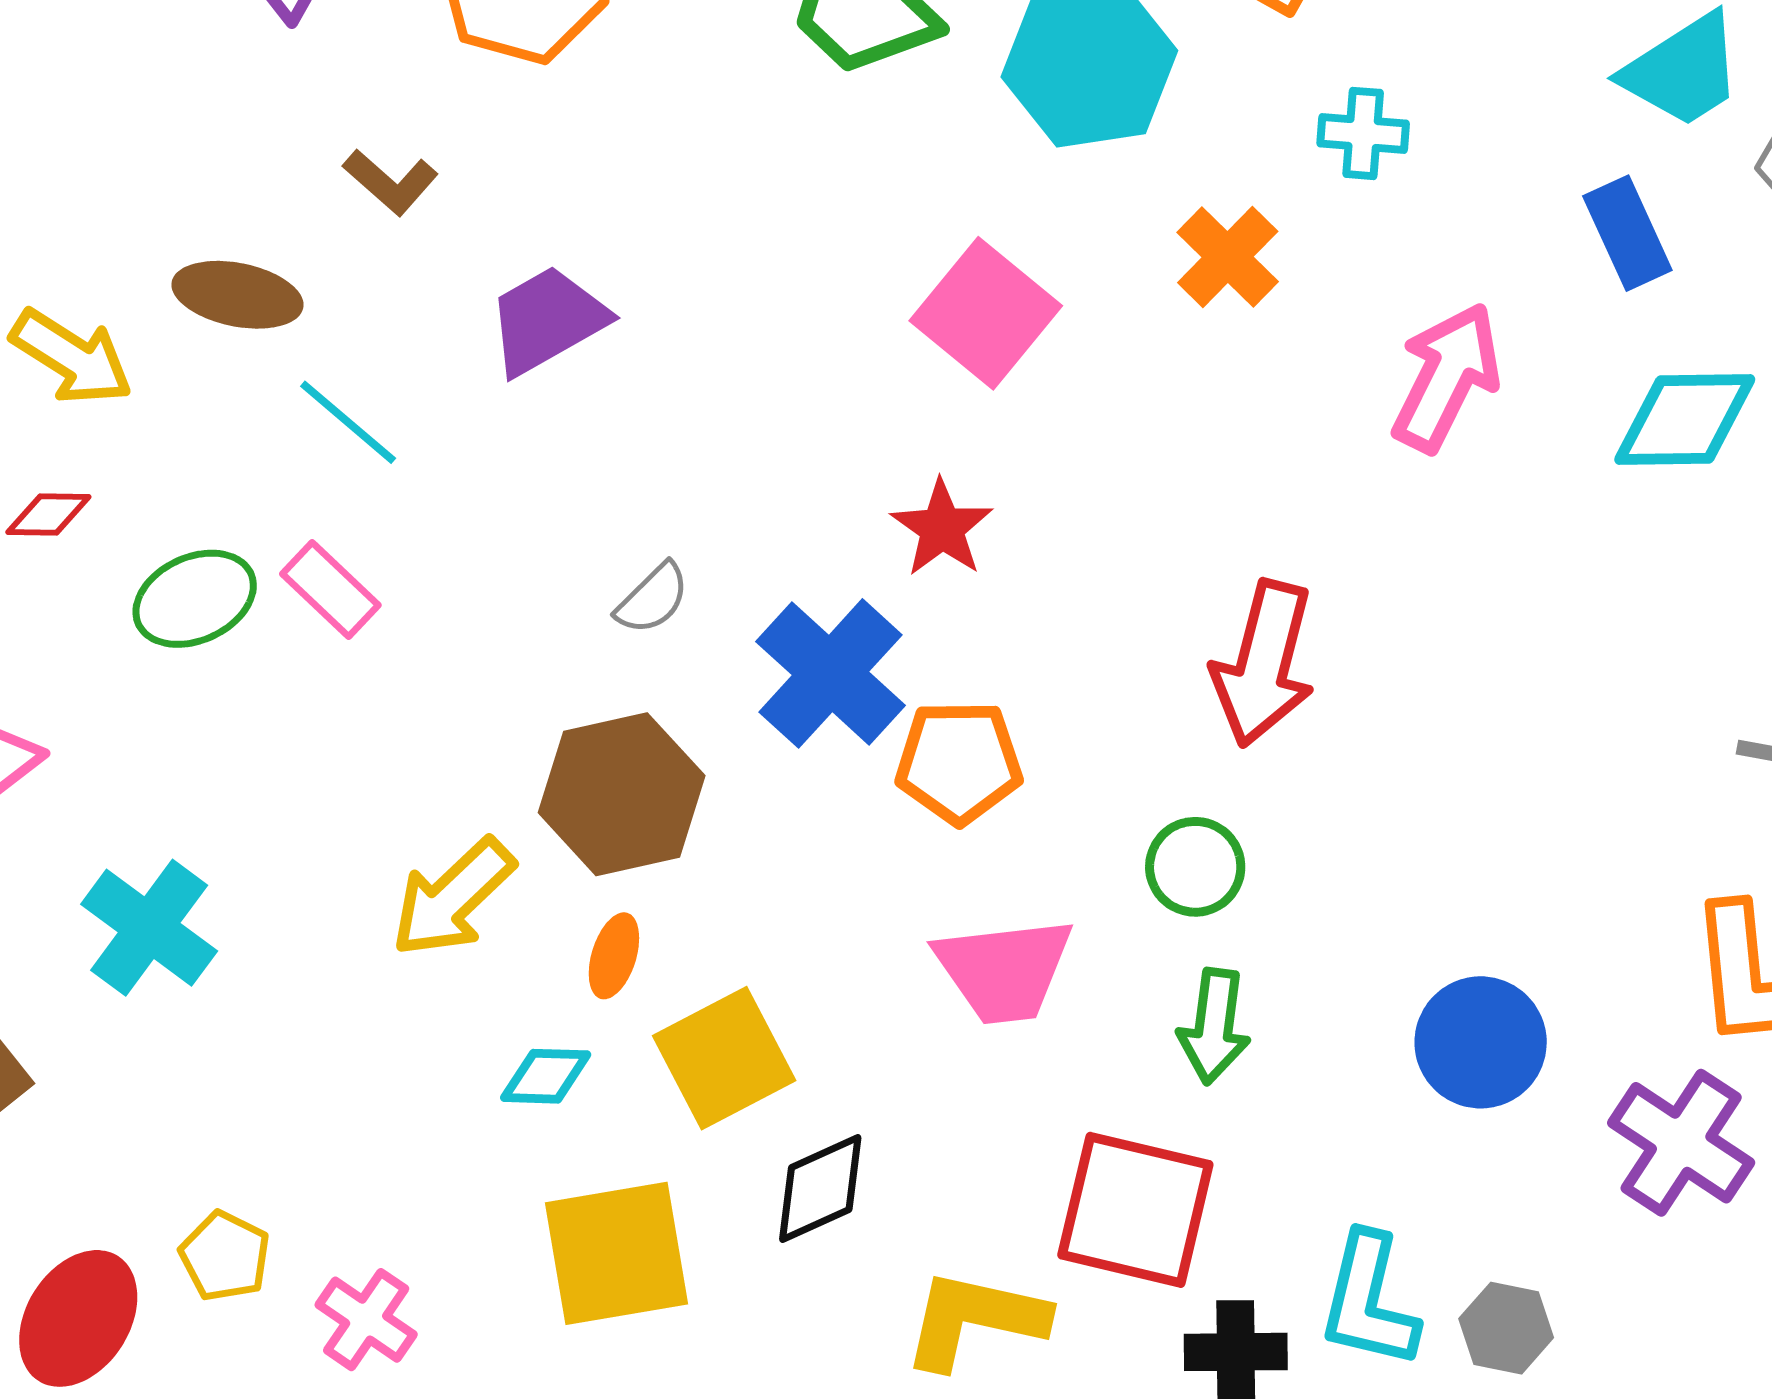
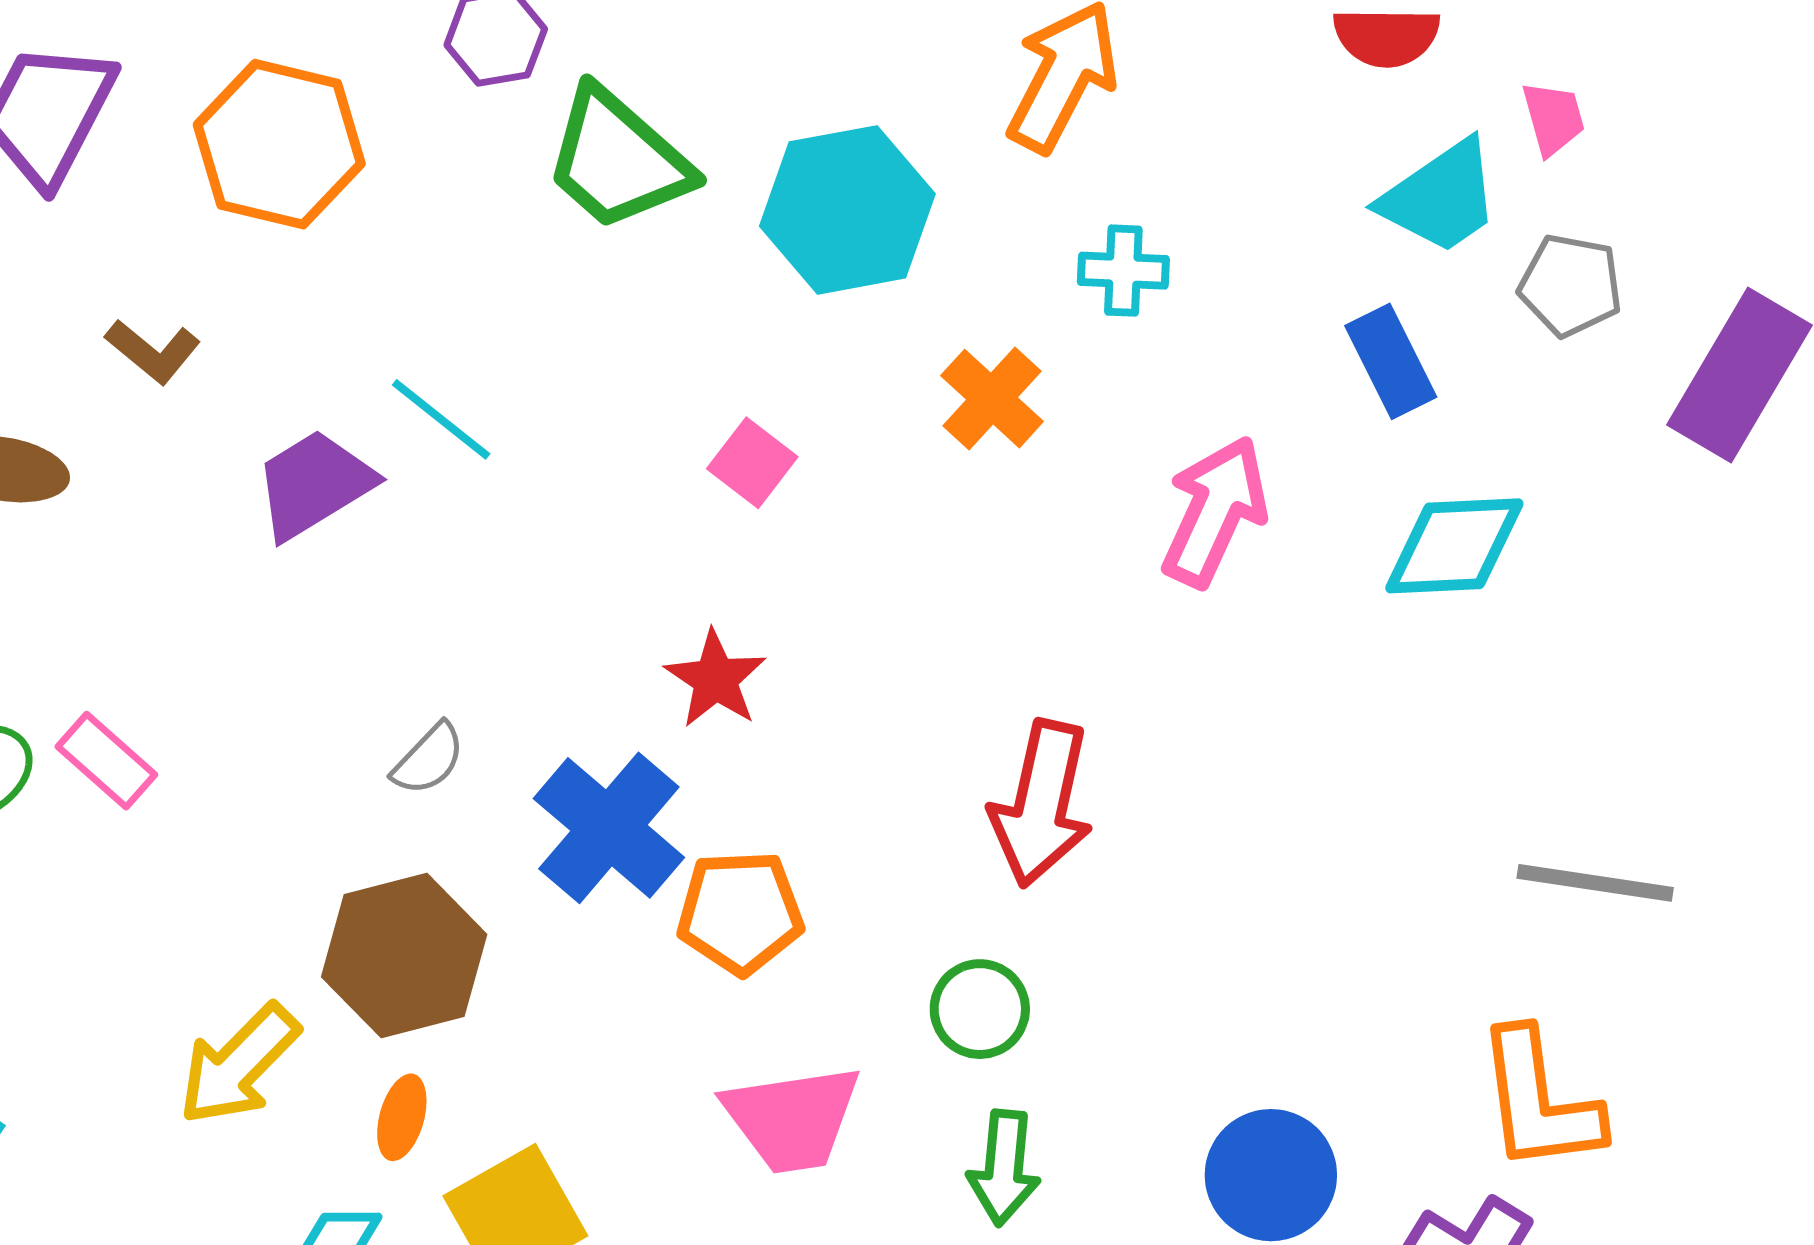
pink square: (986, 313) -> (752, 463), size x0.6
cyan line: (348, 422) -> (441, 419), moved

